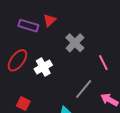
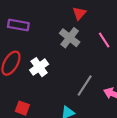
red triangle: (49, 20) -> (79, 13), moved
pink line: (103, 63) -> (104, 40), moved

